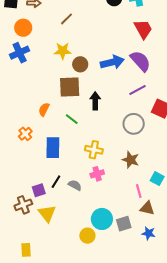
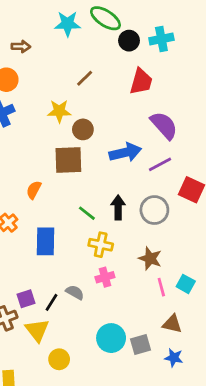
brown line: (66, 19) -> (85, 78), moved
red trapezoid: (143, 29) -> (141, 81), moved, turned 45
blue arrow: (112, 62) -> (125, 152), moved
black arrow: (95, 101) -> (118, 207), moved
green line: (72, 119) -> (87, 213), moved
black line: (56, 182) -> (52, 302), moved
pink line: (139, 191) -> (161, 287), moved
yellow circle: (87, 236) -> (59, 359), moved

